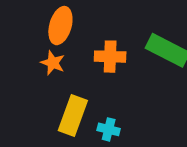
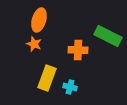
orange cross: (110, 57) -> (78, 50), moved

